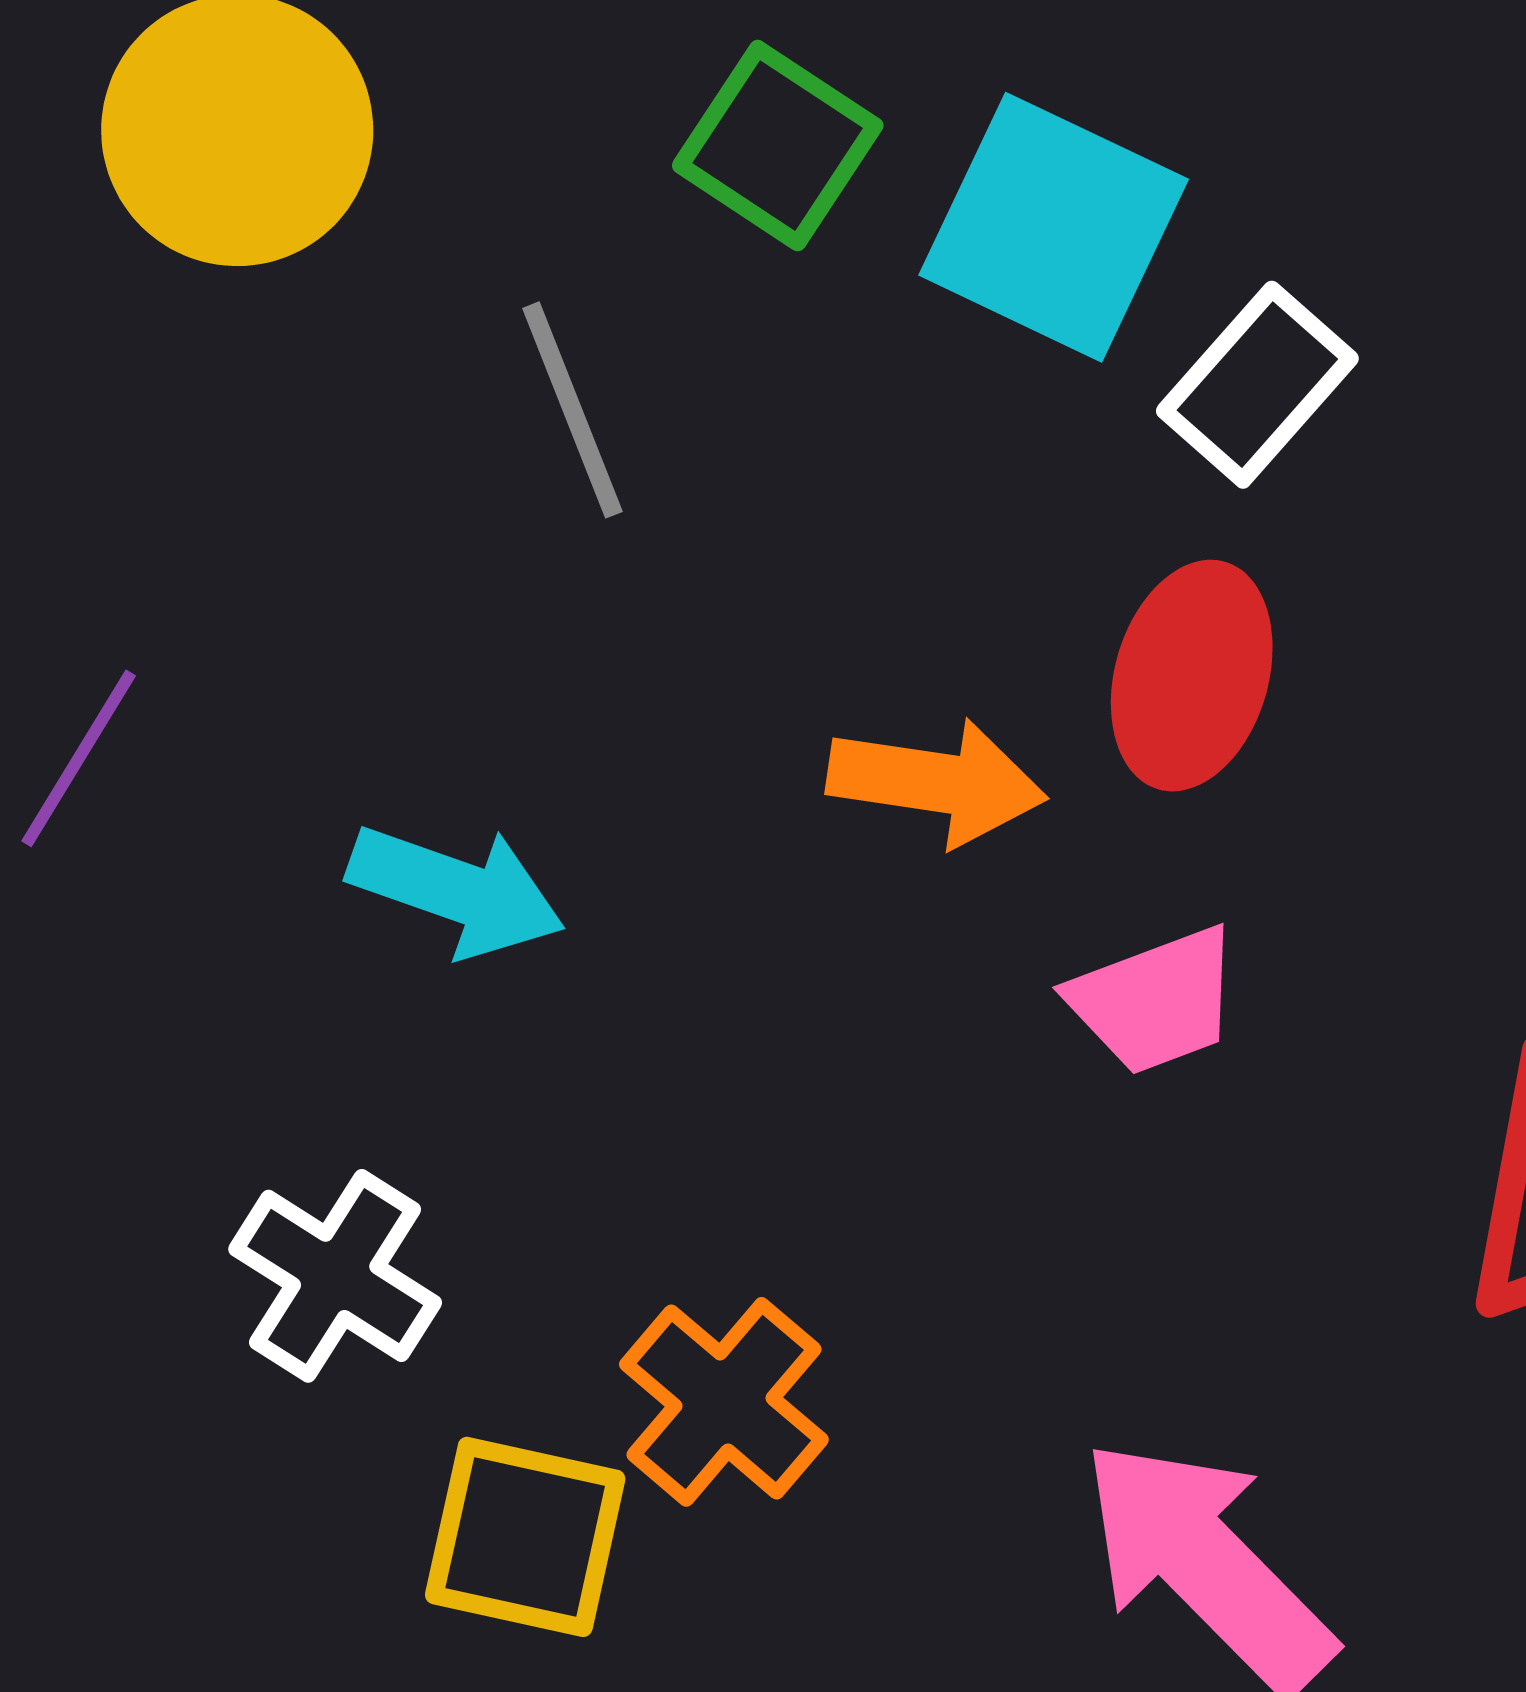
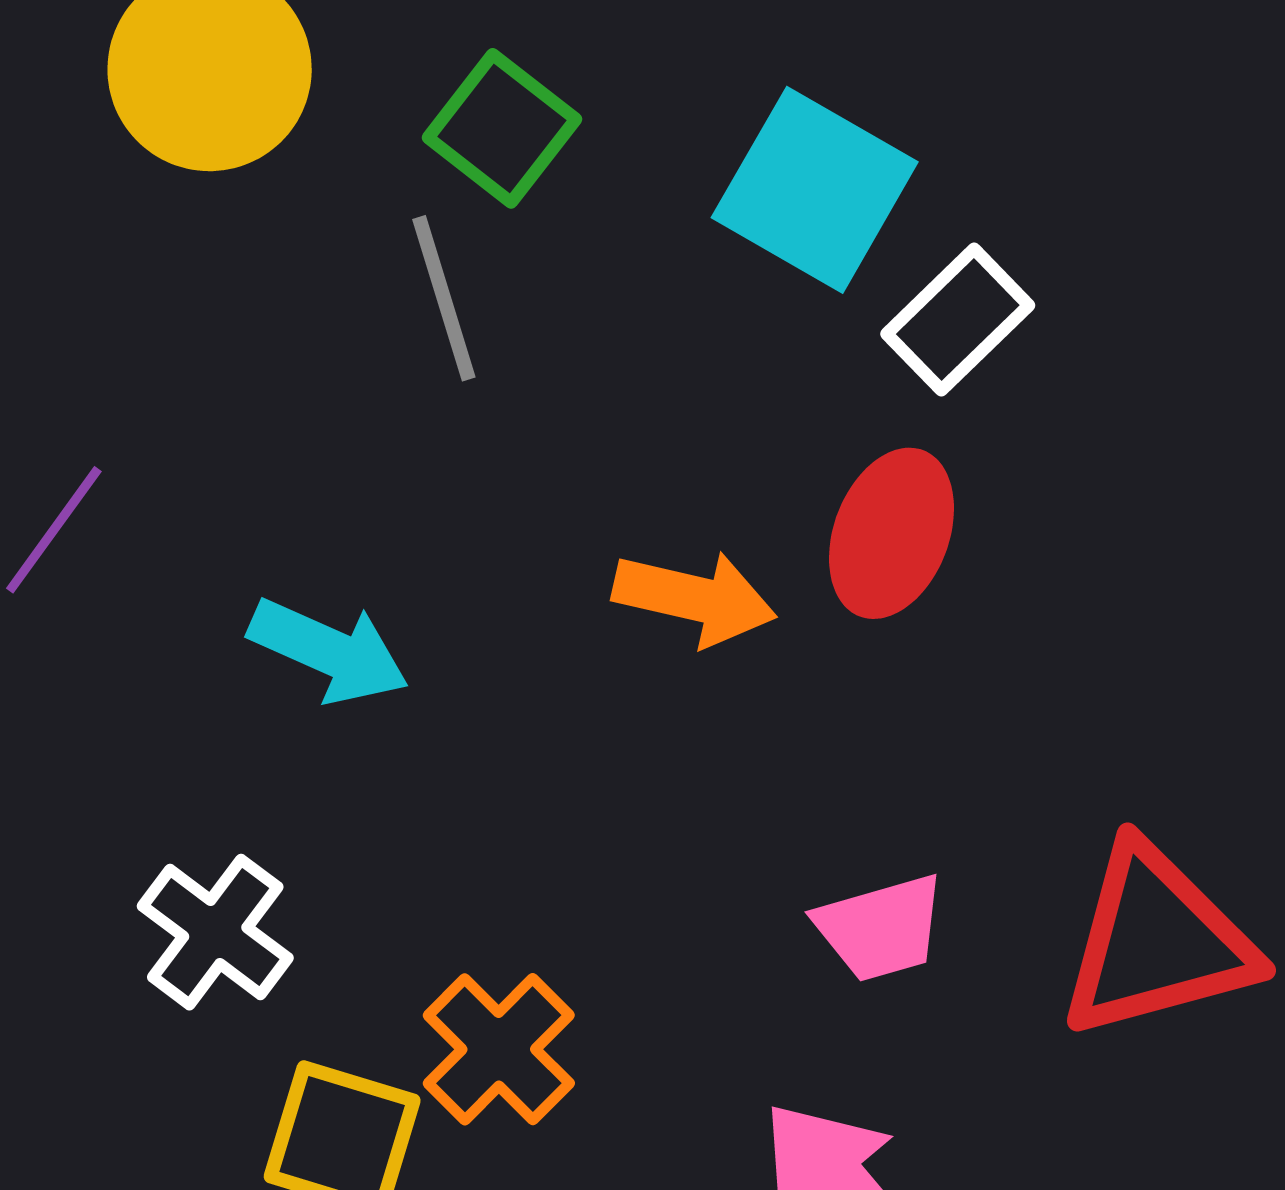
green square: (778, 146) -> (502, 128), moved
pink trapezoid: (1155, 1001) -> (881, 928), moved

